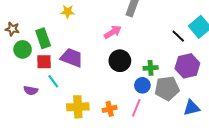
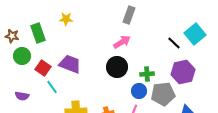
pink arrow: (113, 32) -> (122, 42), moved
green rectangle: (43, 38) -> (38, 33), moved
red square: (44, 62) -> (43, 68), turned 35
purple semicircle: (31, 90) -> (22, 96), moved

